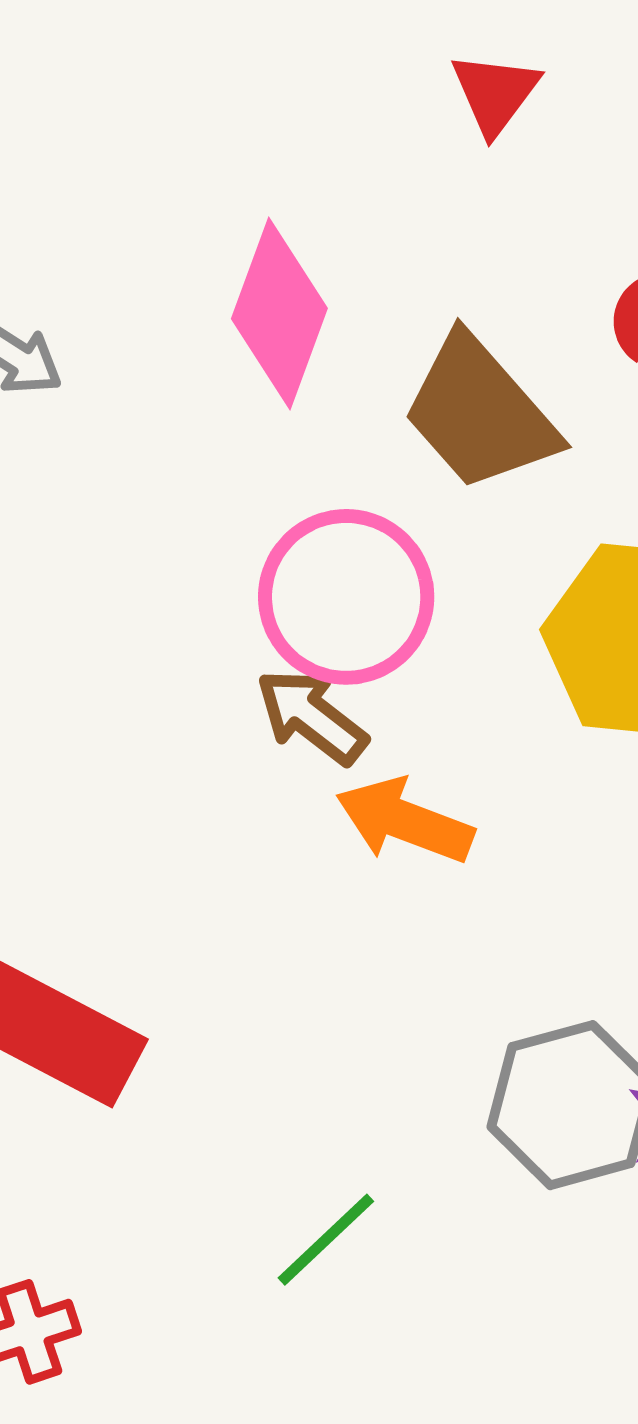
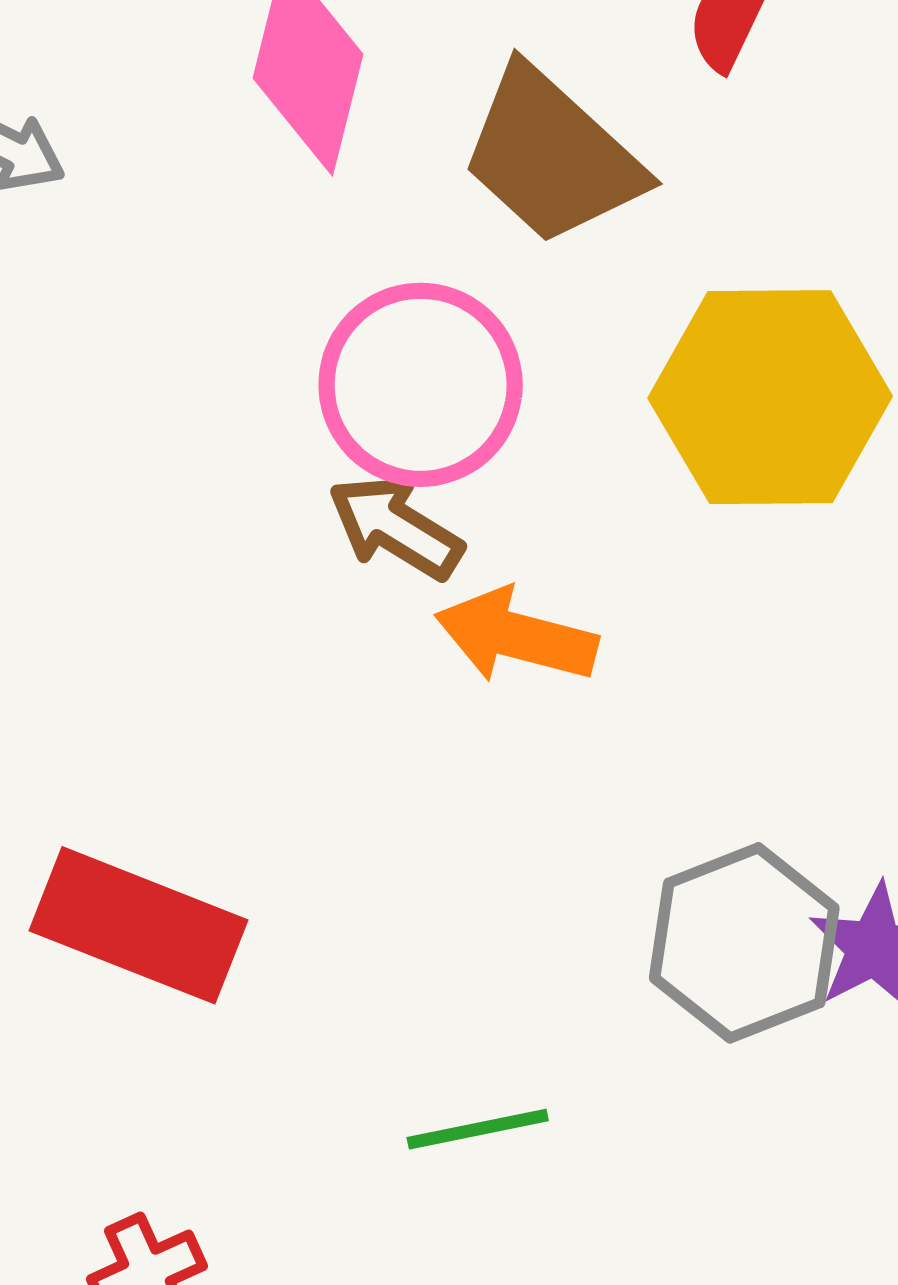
green line: (326, 1240) -> (478, 1129), turned 38

